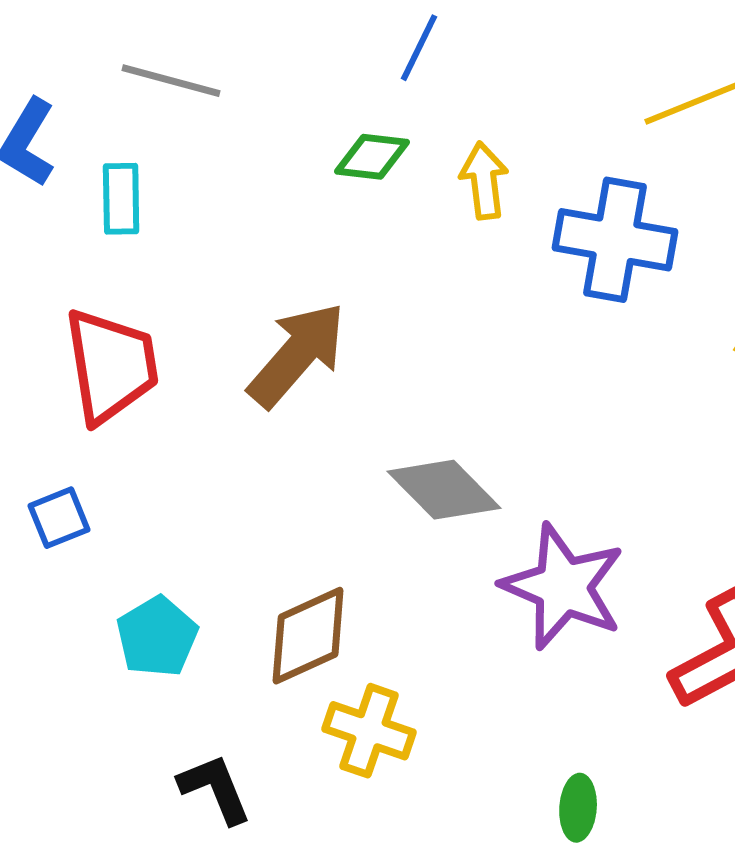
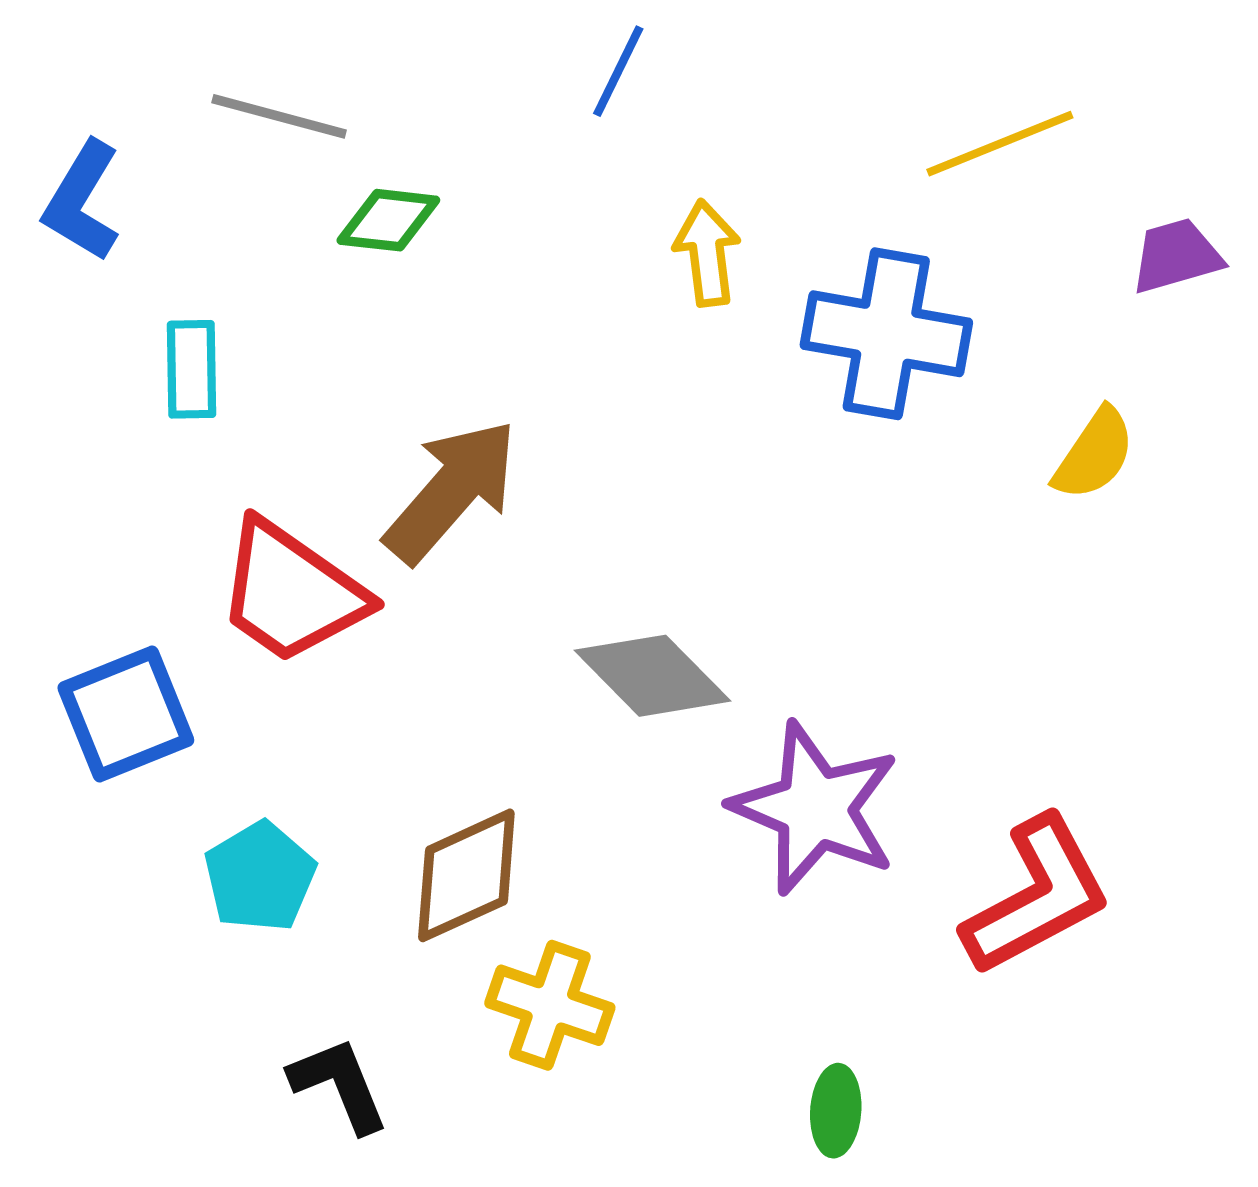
green diamond: (372, 157) -> (388, 220), moved
cyan rectangle: (121, 199) -> (191, 369), moved
red trapezoid: (111, 366) -> (291, 592), moved, turned 134
blue square: (59, 518) -> (126, 714), size x1.6

